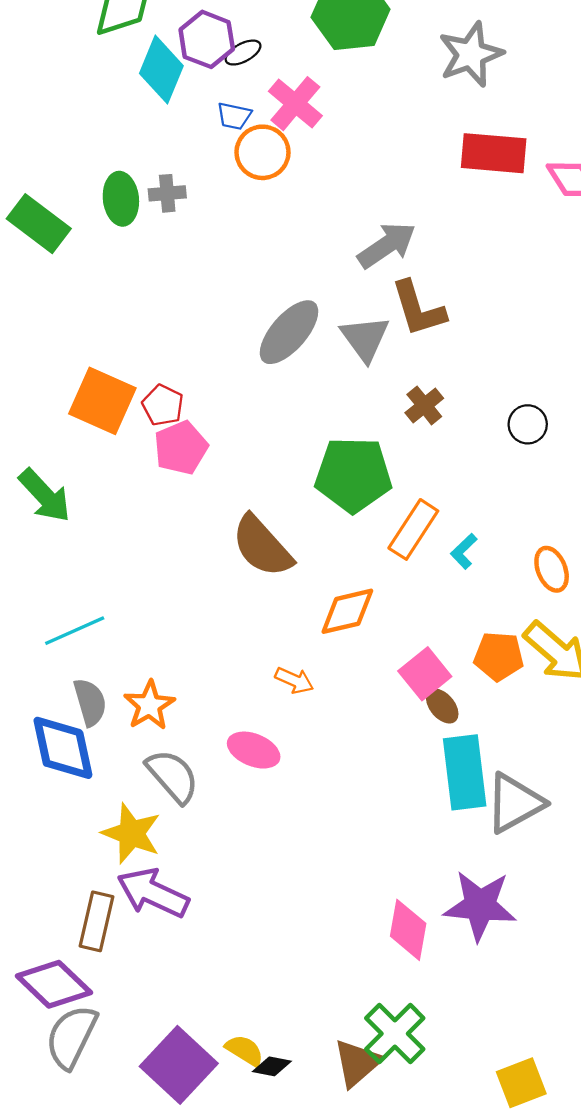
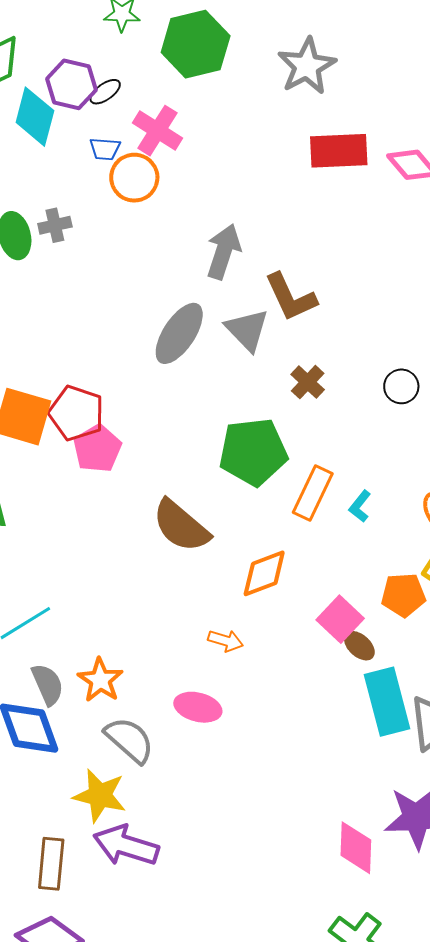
gray arrow: (387, 245) -> (224, 252), moved, turned -30
red pentagon: (163, 405) -> (76, 413), size x1.5
brown rectangle: (96, 921) -> (51, 864), moved

